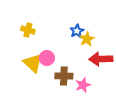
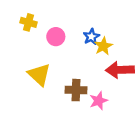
yellow cross: (28, 30) -> (28, 22), moved
pink circle: (47, 58) -> (56, 37), moved

